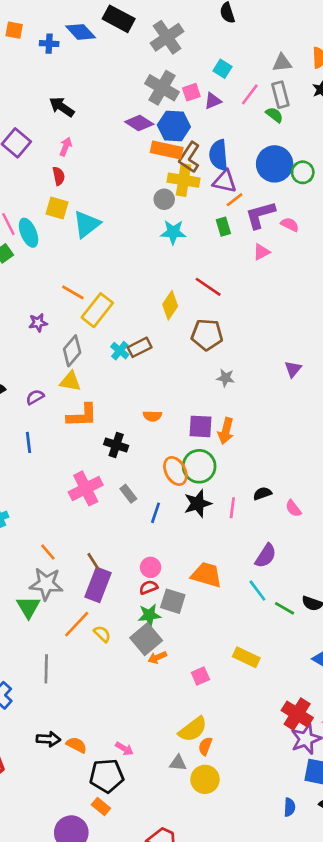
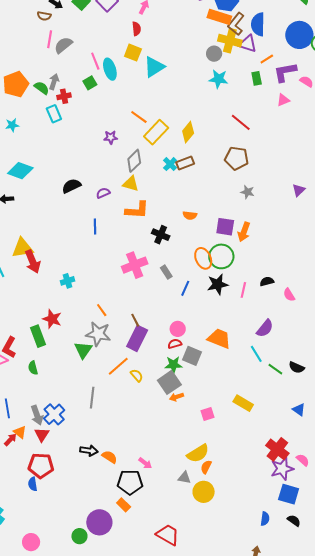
purple triangle: (225, 181) -> (248, 44), moved
yellow diamond: (170, 305) -> (188, 132), moved

